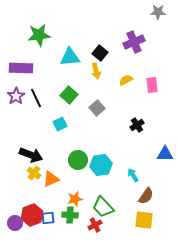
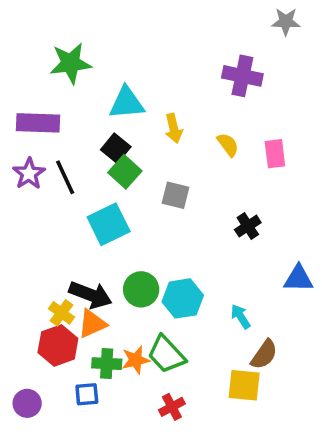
purple cross: (134, 42) -> (242, 76), turned 35
black square: (100, 53) -> (116, 148), moved
yellow semicircle: (126, 80) -> (228, 145), turned 80
gray square: (97, 108) -> (175, 195), turned -35
cyan square: (60, 124) -> (109, 224), size x1.6
black arrow: (31, 155) -> (90, 295), moved
green trapezoid: (103, 207) -> (166, 354), moved
red hexagon: (32, 215) -> (58, 345), moved
green cross: (70, 215) -> (107, 364), moved
yellow square: (144, 220) -> (244, 385), moved

